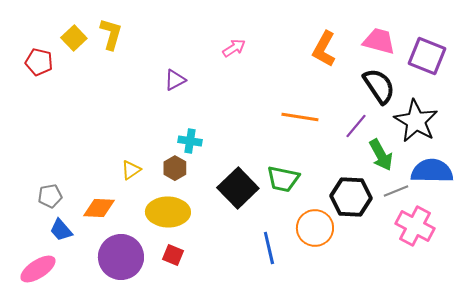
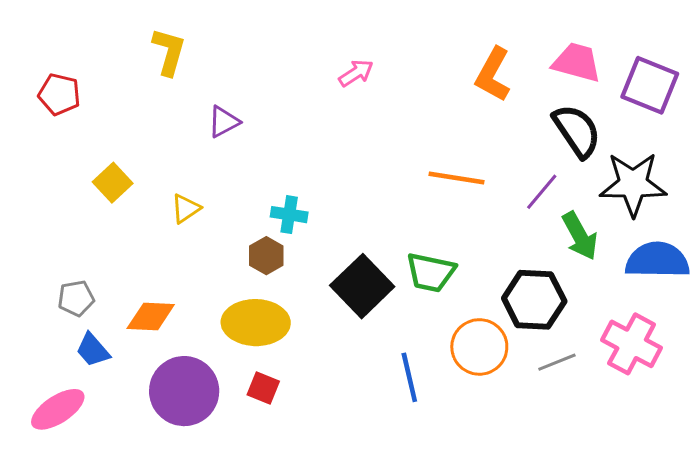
yellow square: (74, 38) -> (113, 183), moved
purple triangle: (175, 80) -> (224, 122), moved
black star: (416, 121) -> (633, 184), turned -30
yellow triangle: (131, 170) -> (186, 208), moved
gray line: (396, 191) -> (557, 362), moved

